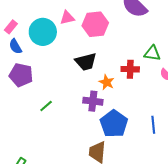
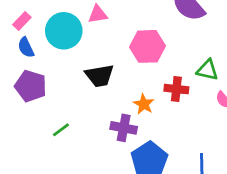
pink hexagon: (95, 24) -> (147, 46), moved
black trapezoid: (86, 62) -> (100, 76), moved

